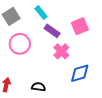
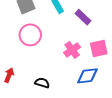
pink square: (80, 26) -> (99, 48), moved
purple rectangle: (52, 31) -> (83, 17), moved

